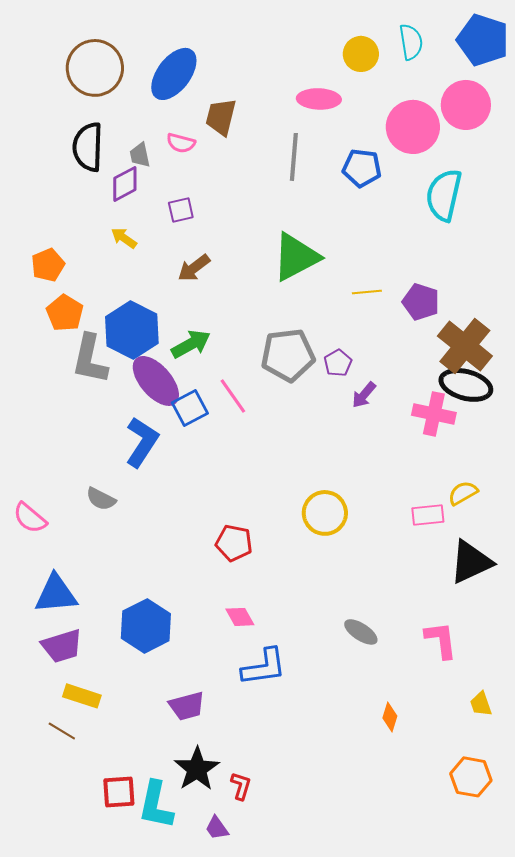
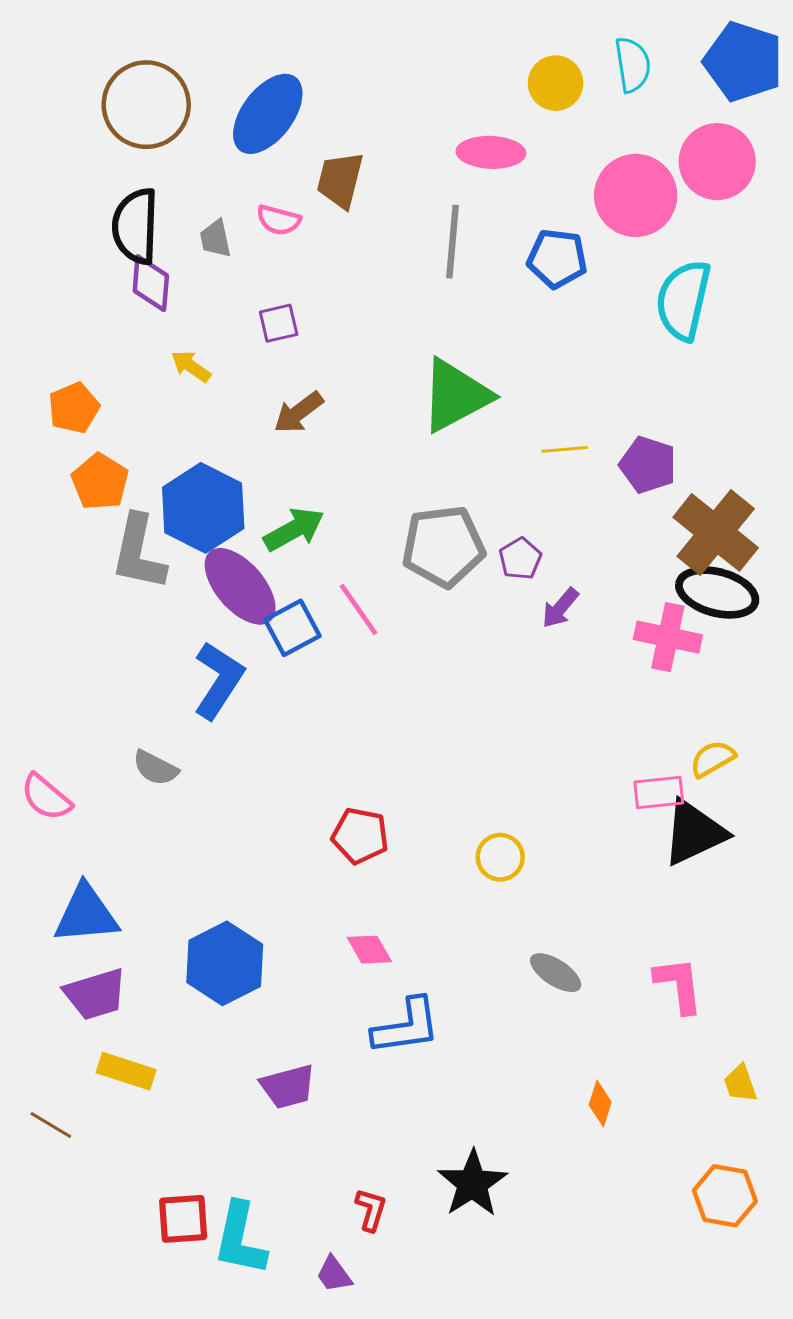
purple diamond: (125, 184) -> (151, 283), moved, turned -57
yellow circle: (325, 513) -> (500, 857), moved, size x0.7
black triangle: (471, 562) -> (694, 833), moved
brown line: (62, 731) -> (51, 1125), moved
black star: (197, 769) -> (472, 1183), moved

